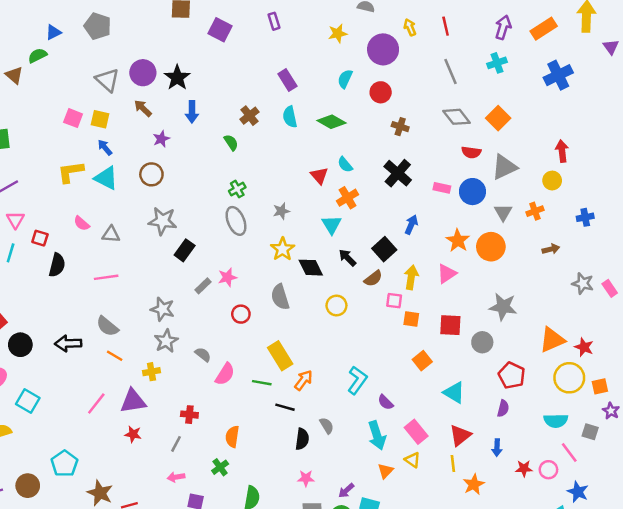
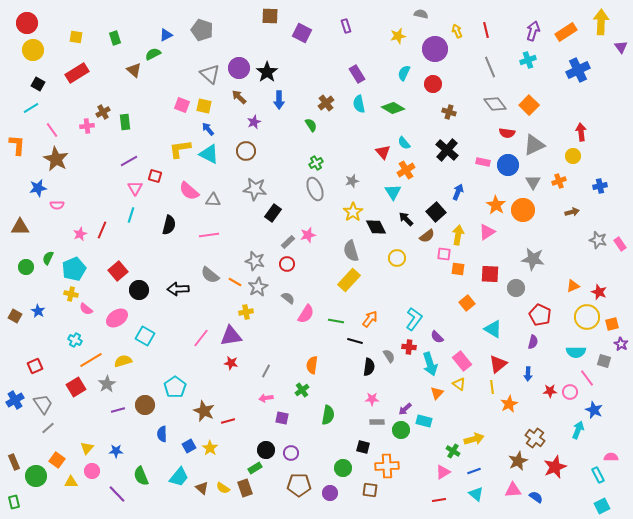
pink semicircle: (82, 223) -> (189, 191), size x1.5
red square: (40, 238) -> (155, 176), moved
red circle: (241, 314) -> (287, 264), moved
orange triangle: (552, 340) -> (573, 286), size x0.6
orange line: (115, 356) -> (235, 282), moved
yellow rectangle: (280, 356) -> (349, 280), moved, turned 75
red cross: (189, 415) -> (409, 347), moved

